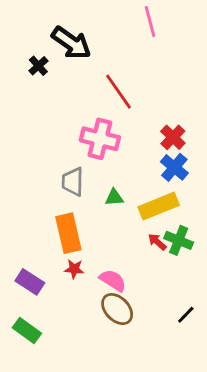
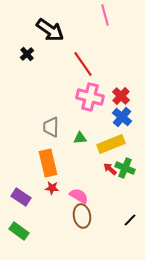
black cross: (38, 66) -> (27, 54), moved
pink cross: (100, 139) -> (90, 97), moved
brown ellipse: (117, 309) -> (82, 216), turned 35

